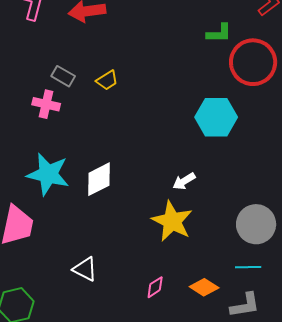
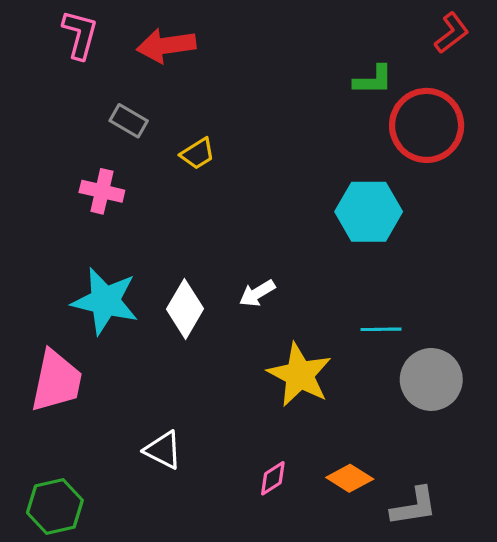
gray rectangle: (63, 76) -> (129, 121), moved
white diamond: (99, 179) -> (185, 309), turned -33
white arrow: (184, 181) -> (257, 293), moved
cyan line: (248, 267) -> (381, 329), moved

